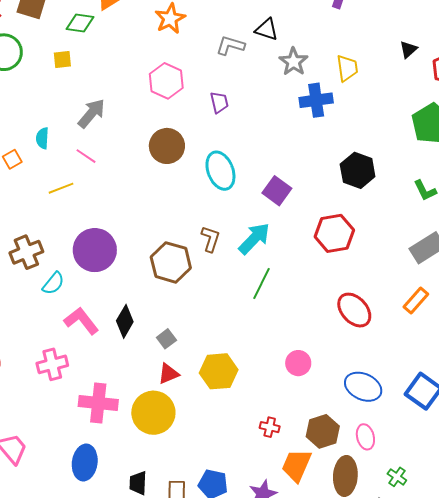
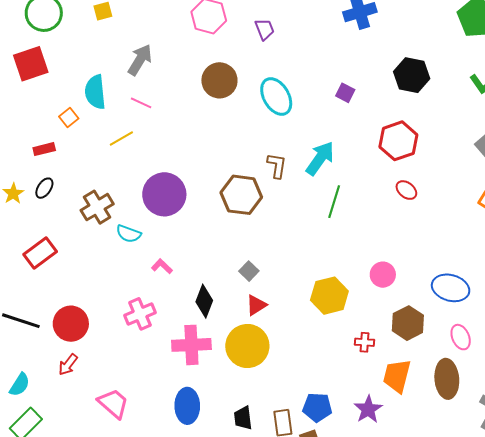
cyan semicircle: (42, 138) -> (95, 92), size x1.6
purple square: (277, 191) -> (345, 93), moved, size x0.7
cyan semicircle: (53, 283) -> (129, 234), turned 80
red ellipse: (354, 310) -> (406, 190), moved, size x0.6
pink L-shape: (81, 321) -> (162, 266), size x0.6
black diamond: (125, 321) -> (204, 301), moved
yellow hexagon: (219, 371) -> (329, 296), moved
brown hexagon: (323, 431) -> (408, 323), moved

